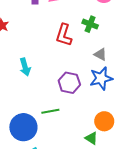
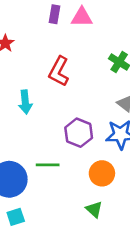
red L-shape: (64, 35) -> (59, 71), moved
orange circle: (104, 121) -> (102, 173), moved

